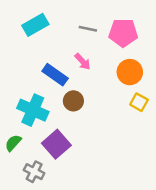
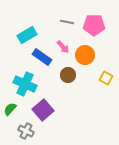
cyan rectangle: (35, 25) -> (27, 35), moved
orange circle: (130, 72) -> (85, 55), moved
brown circle: (73, 101) -> (68, 75), moved

